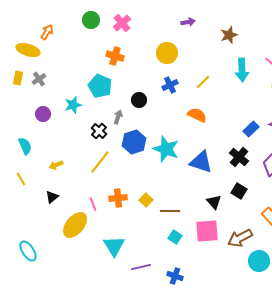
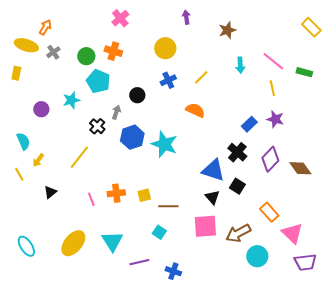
green circle: (91, 20) -> (86, 56), moved
purple arrow: (188, 22) -> (186, 17), turned -88
cyan arrow: (242, 70) -> (240, 65), size x0.7
gray cross: (39, 79) -> (53, 52), moved
yellow line: (100, 162) -> (79, 157), moved
blue triangle: (201, 162) -> (213, 170), moved
yellow arrow: (56, 165) -> (38, 160), moved, turned -32
yellow square: (146, 200) -> (144, 195), turned 32
yellow ellipse: (75, 225) -> (73, 243), moved
cyan square: (175, 237) -> (159, 232), moved

